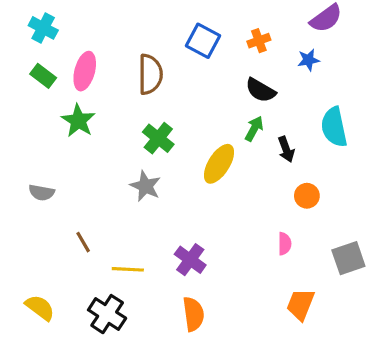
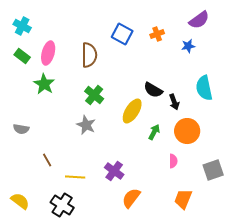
black semicircle: (261, 90) -> (153, 90), moved
green arrow: (254, 129) -> (154, 132), moved
orange circle: (307, 196) -> (187, 131), size x1.6
orange semicircle: (193, 314) -> (131, 198), moved, turned -135

